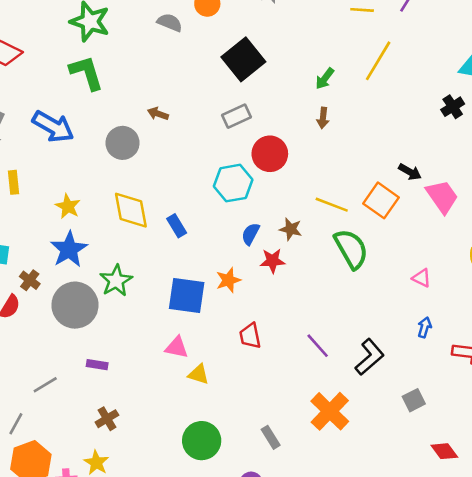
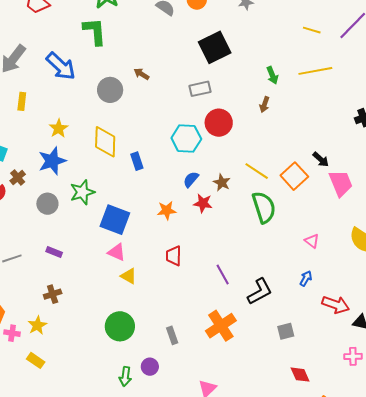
yellow line: (378, 61) -> (315, 71), turned 36
green arrow: (325, 78) -> (272, 75), turned -72
blue square: (187, 296) -> (115, 220), moved
gray circle: (75, 305) -> (47, 204), size x0.6

